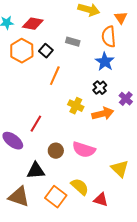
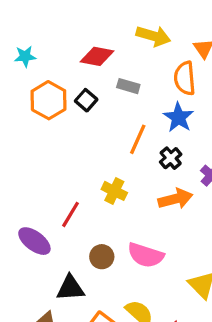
red diamond: (33, 24) -> (97, 56), moved
orange line: (55, 76) -> (138, 139), moved
yellow cross: (76, 106) -> (114, 191), moved

